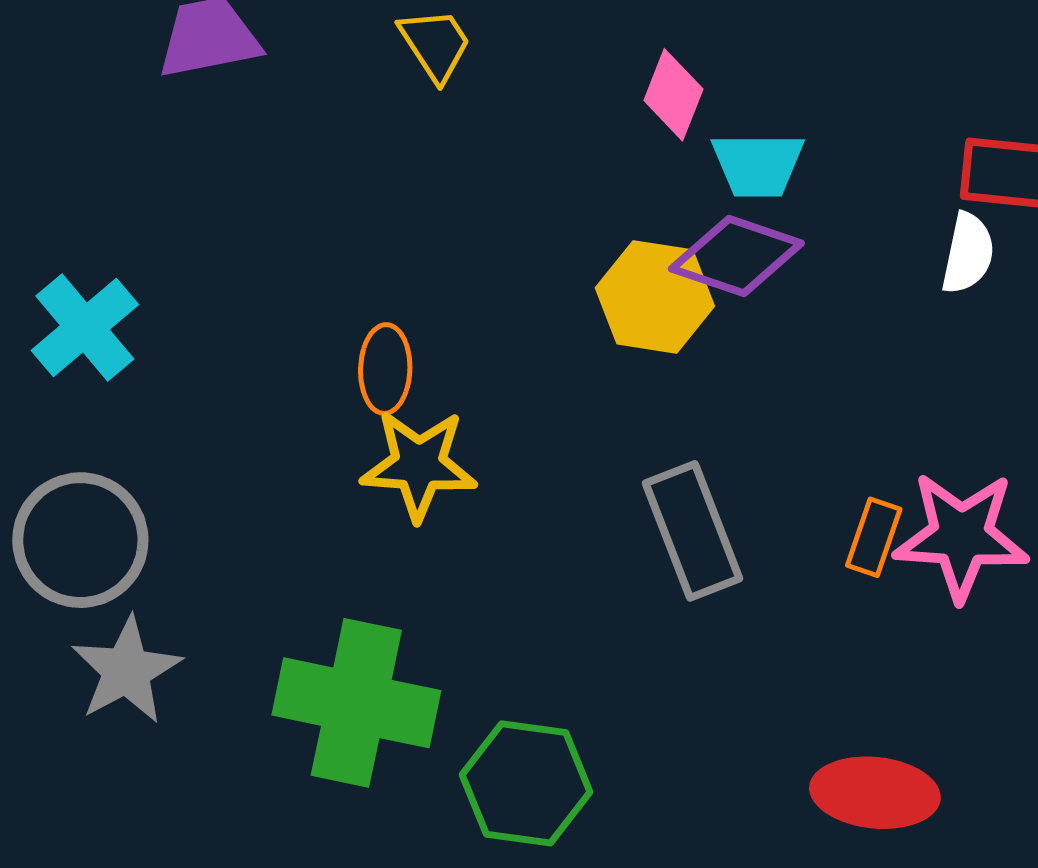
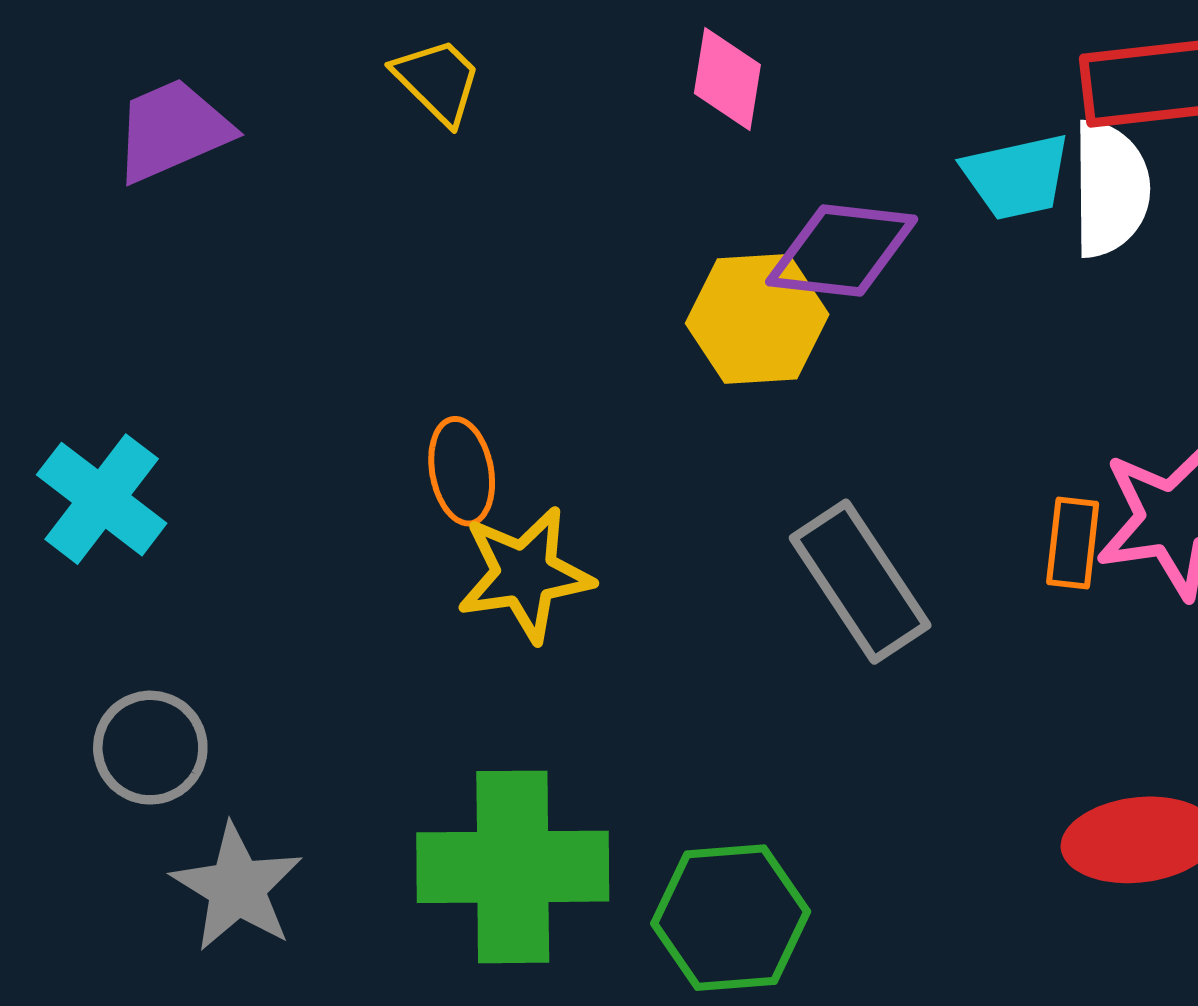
cyan trapezoid: (758, 165) -> (1017, 177), moved
white semicircle: (968, 253) -> (1110, 189), size x1.4
gray circle: (80, 540) -> (150, 748), size x0.7

